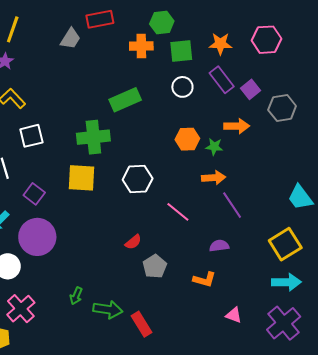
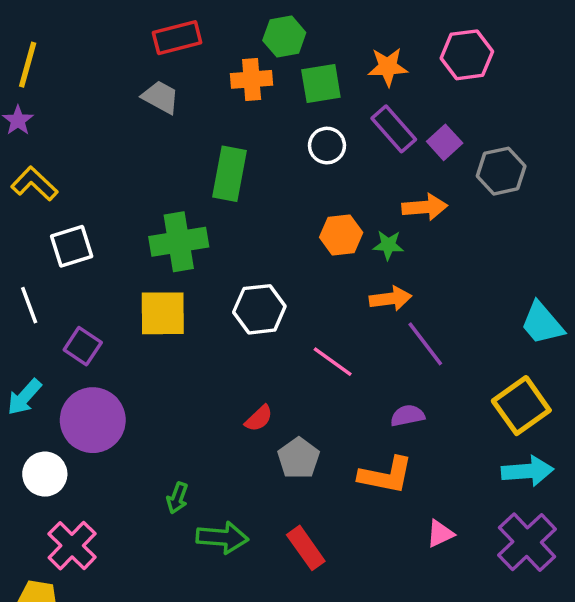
gray trapezoid: (70, 39) -> (161, 97), moved, turned -90
green rectangle: (125, 100) -> (230, 174), turned -52
orange L-shape: (204, 279) -> (386, 475), size x1.4
green arrow: (76, 296) -> (177, 498), moved
pink triangle: (234, 315) -> (440, 534), turned -42
red rectangle: (142, 324) -> (306, 548), moved

